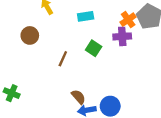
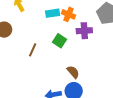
orange cross: (128, 20) -> (69, 14), moved, turned -32
brown semicircle: (78, 97) -> (73, 72), moved

